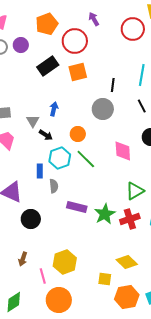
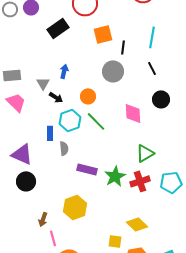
orange square: (78, 72) -> (103, 34), moved
black circle: (31, 219) -> (26, 181), moved
brown arrow: (23, 259) -> (43, 219), moved
yellow hexagon: (65, 262) -> (75, 207), moved

